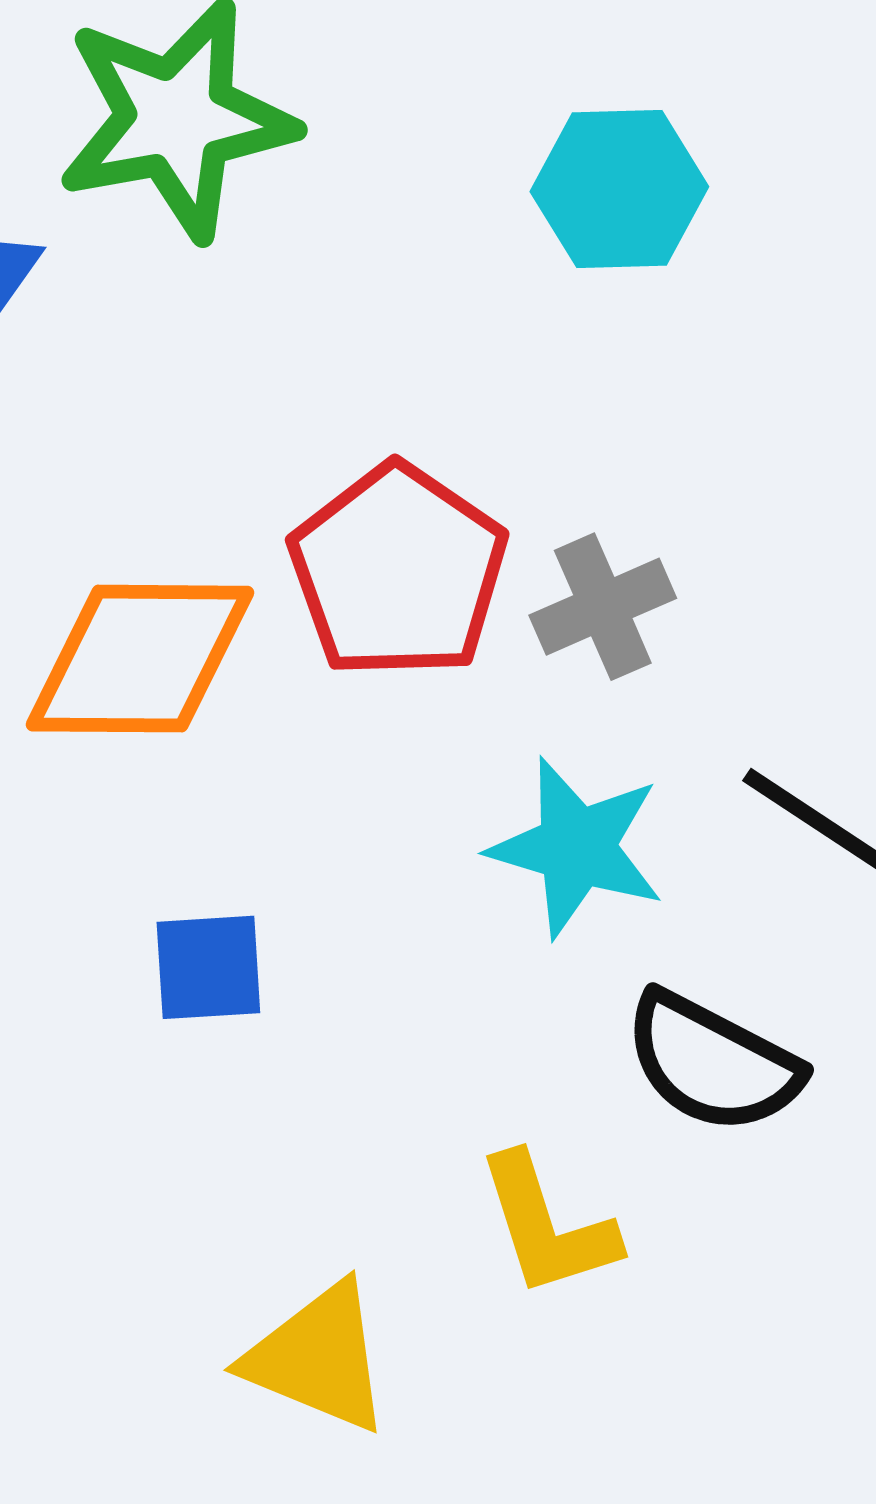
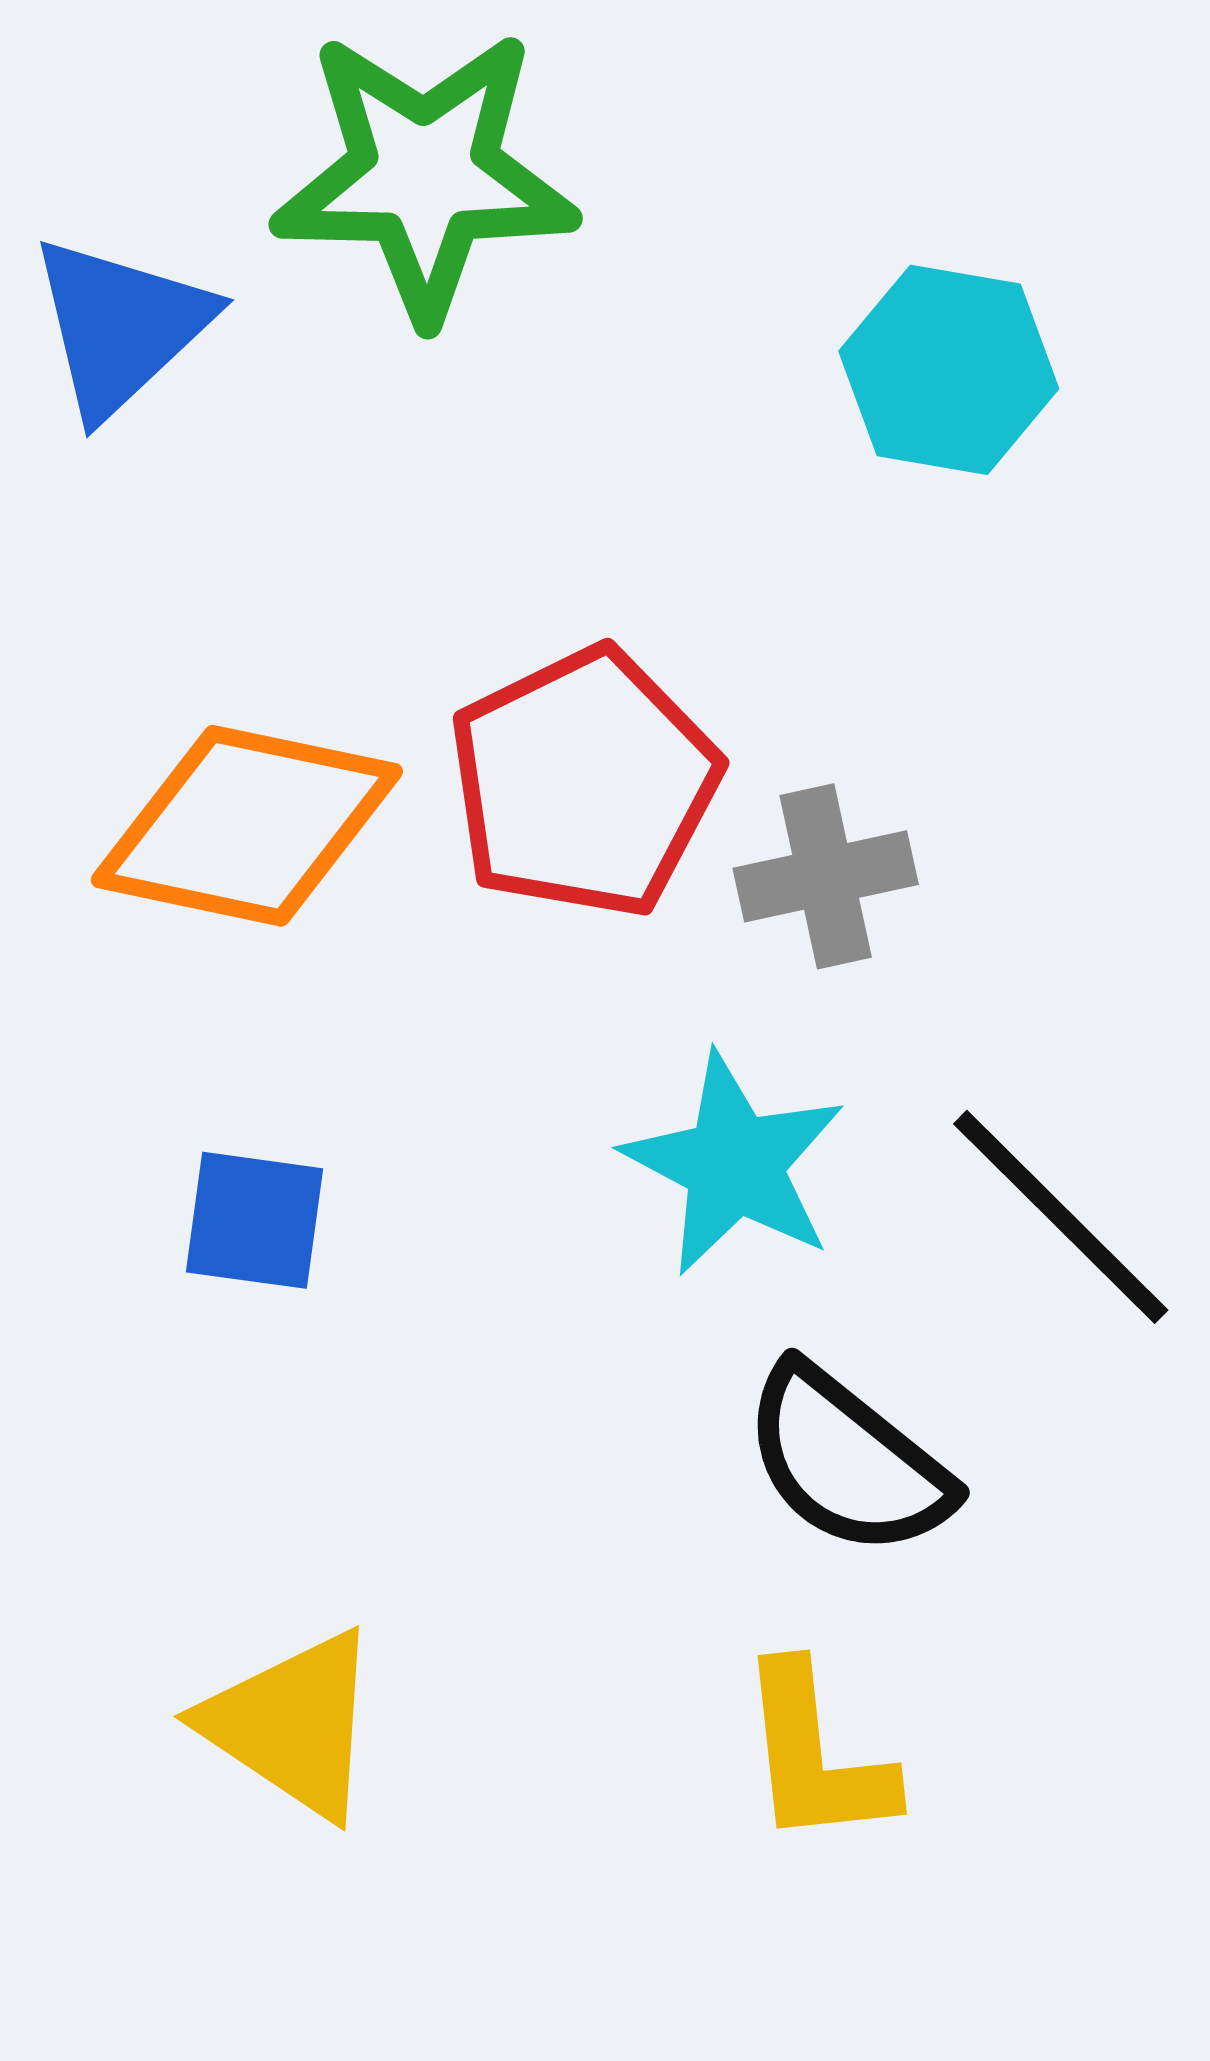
yellow L-shape: (547, 1226) -> (815, 1756), moved

